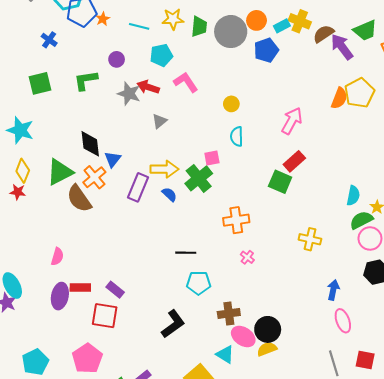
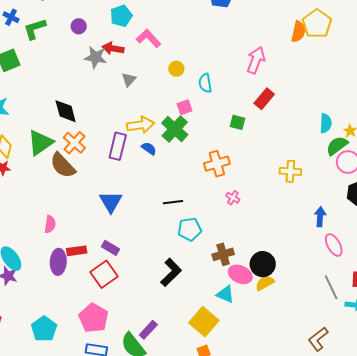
green L-shape: (86, 80) -> (35, 29), moved
yellow circle: (231, 104) -> (176, 69), moved
blue triangle: (113, 159) -> (111, 202), moved, size x1.4
green square: (280, 182) -> (237, 122), moved, size x0.7
red square: (105, 316) -> (104, 274), turned -36

